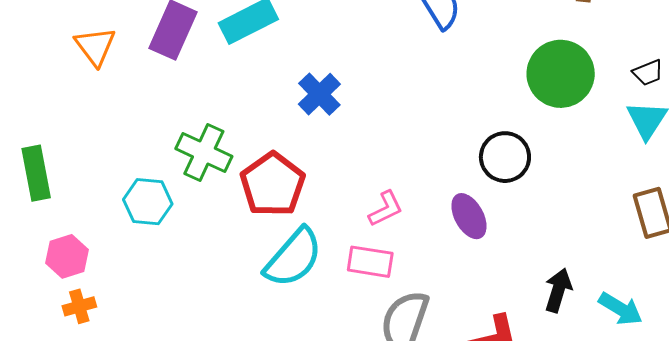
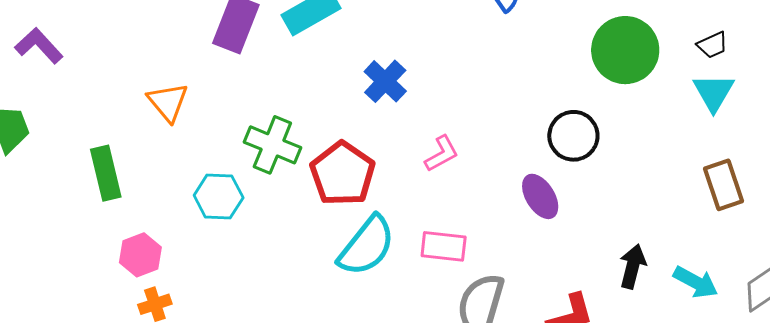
orange triangle: (95, 46) -> (168, 102), moved
pink L-shape: (386, 209) -> (442, 154), moved

